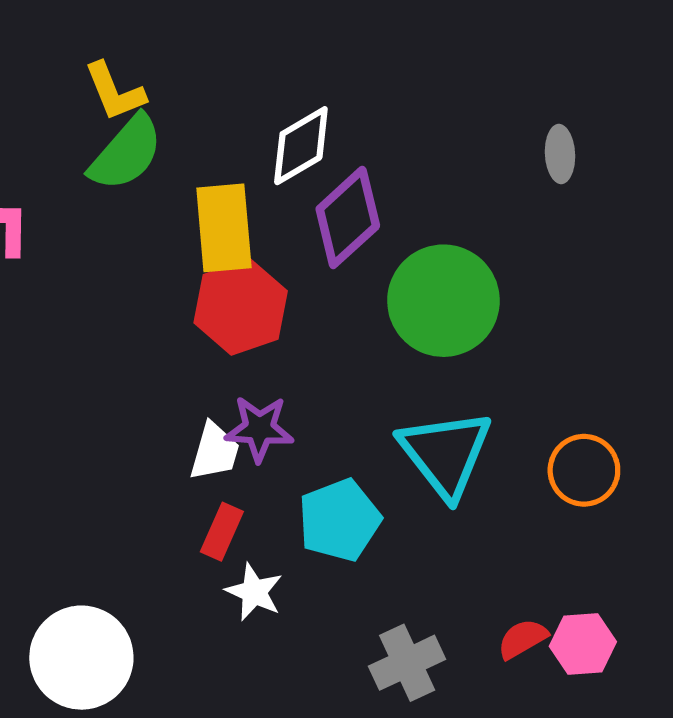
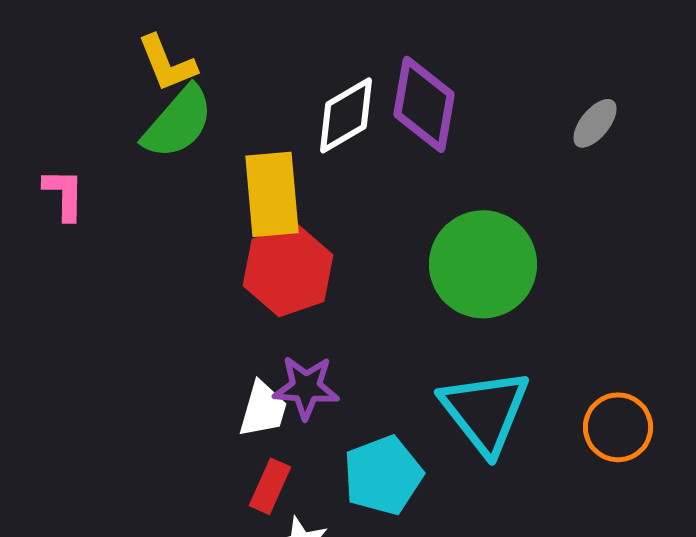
gray ellipse: (560, 154) -> (595, 123), turned 42
purple diamond: (348, 217) -> (424, 104), moved, turned -38

